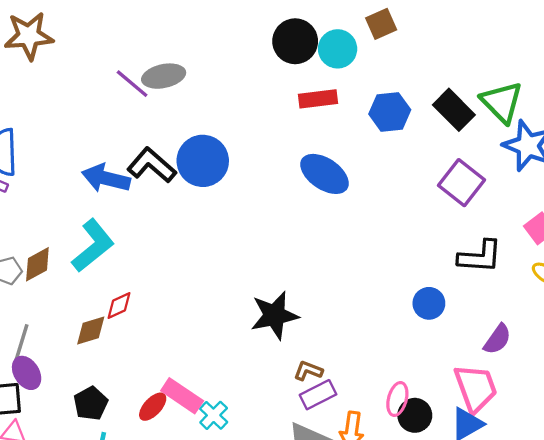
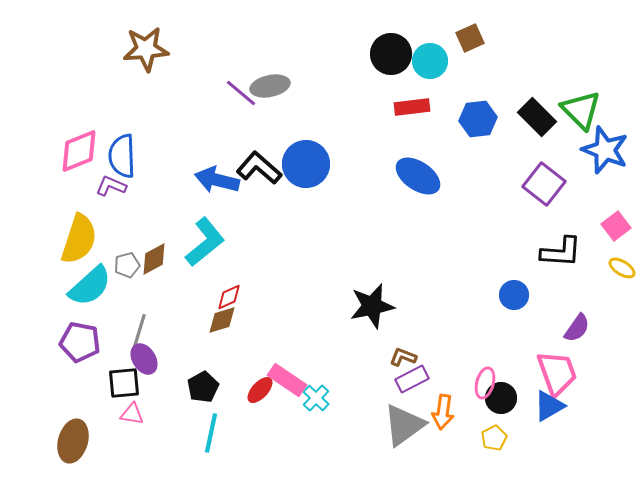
brown diamond: (91, 331) -> (222, 320), moved

